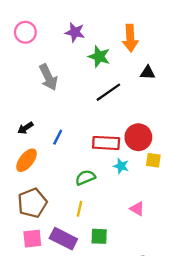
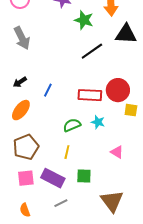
black triangle: (148, 73) -> (126, 34), size x1.6
gray arrow: (48, 77) -> (22, 38), moved
cyan star: (121, 166) -> (98, 122), moved

